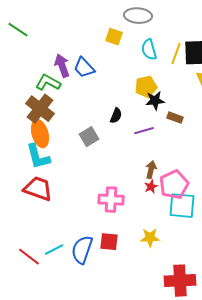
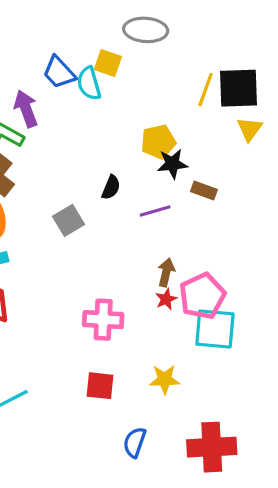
cyan semicircle: (149, 50) -> (89, 83), moved
blue trapezoid: (84, 68) -> (59, 72), moved
blue semicircle: (82, 250) -> (135, 442), moved, size x0.7

